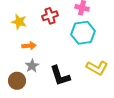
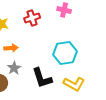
cyan hexagon: (83, 33) -> (65, 53), moved
yellow L-shape: (97, 68) -> (74, 84), moved

